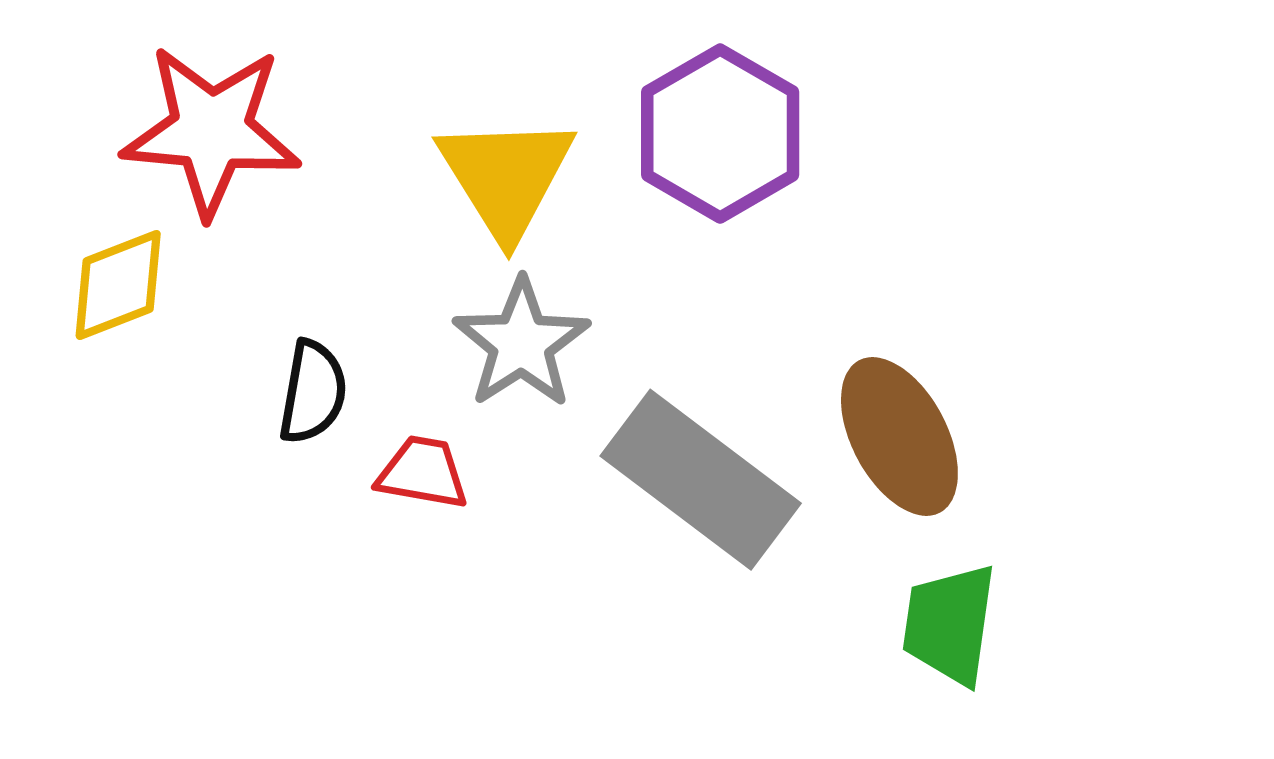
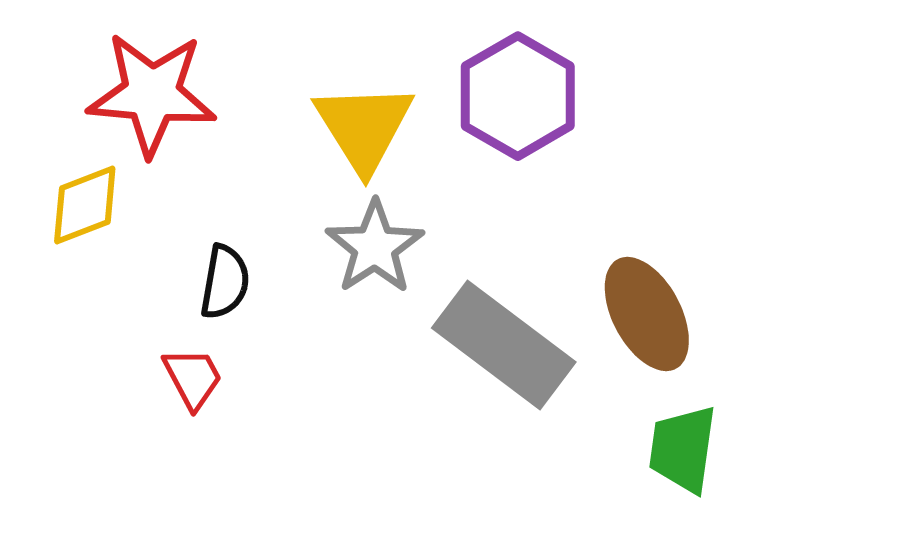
red trapezoid: (423, 473) -> (193, 378), moved, turned 52

